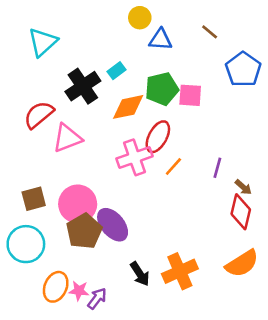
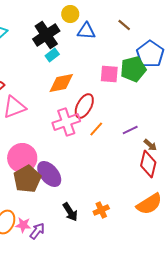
black cross: (83, 86) -> (46, 35), moved
green pentagon: (162, 89) -> (133, 69), moved
purple line: (217, 168) -> (130, 130), turned 49
orange cross: (180, 271) -> (101, 210), size x0.6

